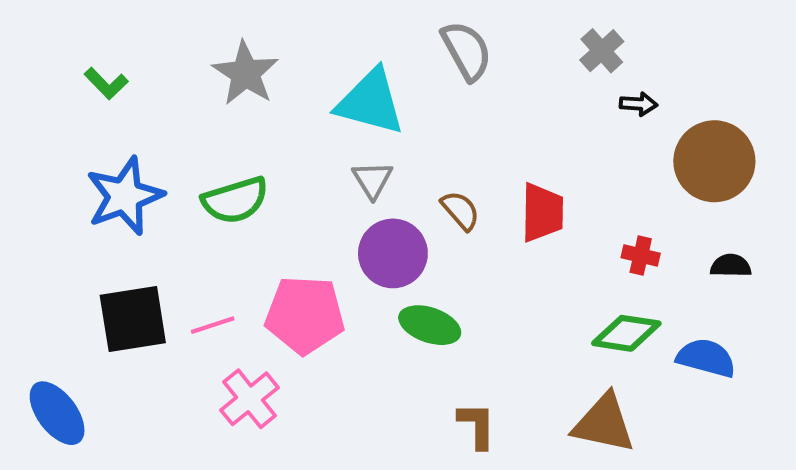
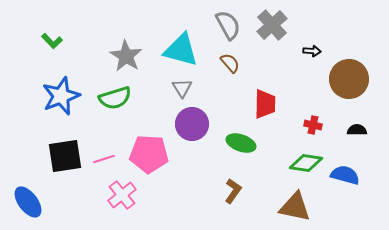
gray cross: (602, 51) -> (272, 25), moved, size x1.4
gray star: (245, 73) -> (126, 56), moved
brown semicircle: (460, 210) -> (230, 63), moved
green ellipse: (430, 325) -> (241, 143), moved
brown L-shape: (477, 425) -> (233, 191), moved, turned 35

